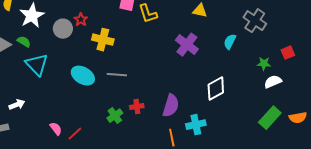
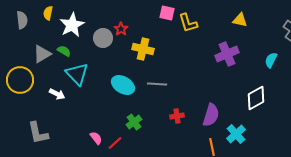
cyan semicircle: (230, 42) -> (271, 60), moved
purple cross: (187, 45) -> (227, 54), turned 30
white arrow: (17, 105) -> (57, 94), moved, turned 49
green cross: (115, 116) -> (134, 122), moved
cyan cross: (196, 125) -> (236, 134), turned -30

